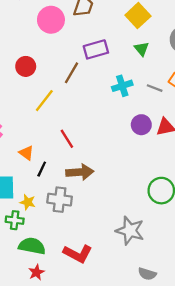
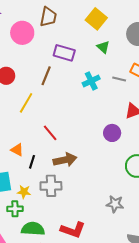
purple rectangle: (96, 49) -> (64, 53), turned 40
purple circle: (141, 125) -> (112, 133), moved
gray star: (130, 231) -> (115, 204), size x0.7

